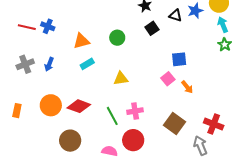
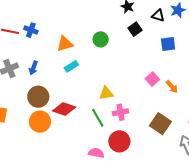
blue square: (179, 59) -> (168, 44), moved
yellow triangle: (121, 79) -> (106, 93), moved
orange circle: (51, 105) -> (40, 122), moved
brown circle: (70, 141) -> (38, 97), moved

